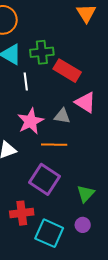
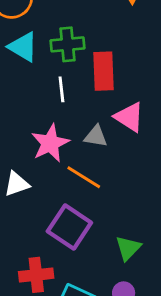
red rectangle: (67, 71) -> (104, 71), turned 56
white line: (26, 81) -> (61, 89), moved
orange line: (54, 145) -> (84, 177), turned 30

